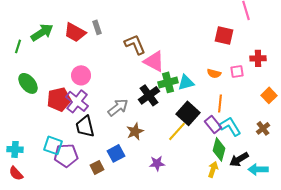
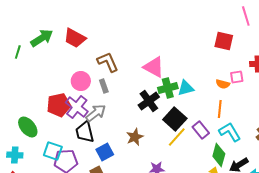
gray rectangle: (97, 27) -> (104, 86), moved
brown L-shape: (135, 44) -> (108, 62), moved
orange semicircle: (214, 73) -> (223, 84), moved
green ellipse: (28, 83) -> (28, 127), moved
gray arrow: (118, 107) -> (96, 113), moved
black square: (188, 113) -> (175, 119), moved
purple rectangle: (213, 124) -> (201, 130), moved
blue square: (116, 153) -> (105, 152), moved

